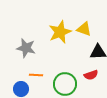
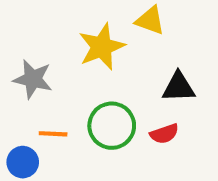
yellow triangle: (84, 29) -> (150, 20), moved
green circle: (65, 84) -> (112, 126), moved

